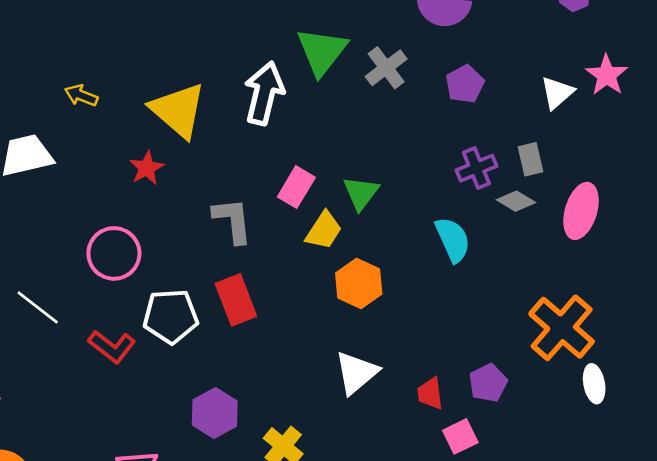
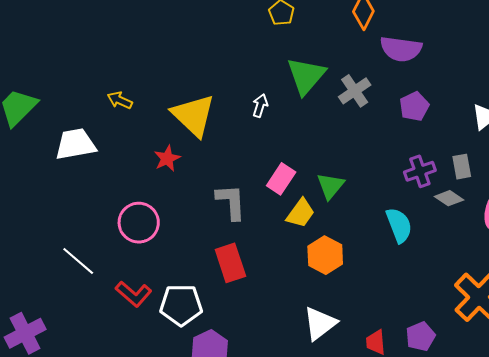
white arrow: (264, 93) -> (260, 106), size x0.5
white pentagon: (171, 316) -> (181, 305), moved

